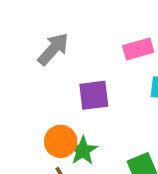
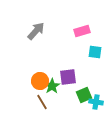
purple square: (94, 95) -> (68, 77), moved

